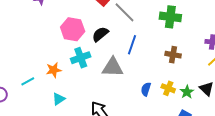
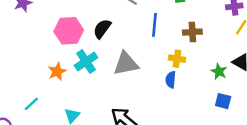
blue line: (132, 45) -> (155, 25), moved
orange star: (54, 70) -> (57, 71), moved
yellow cross: (168, 88) -> (177, 59), moved

